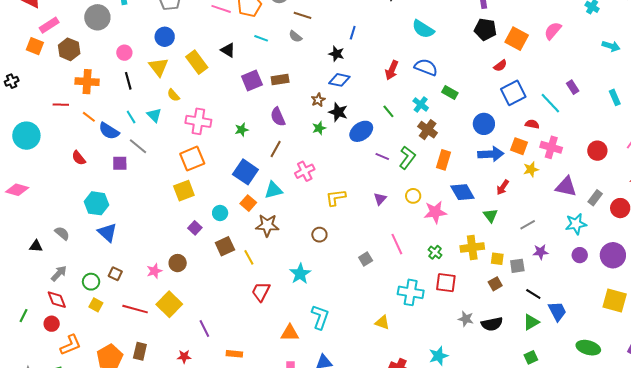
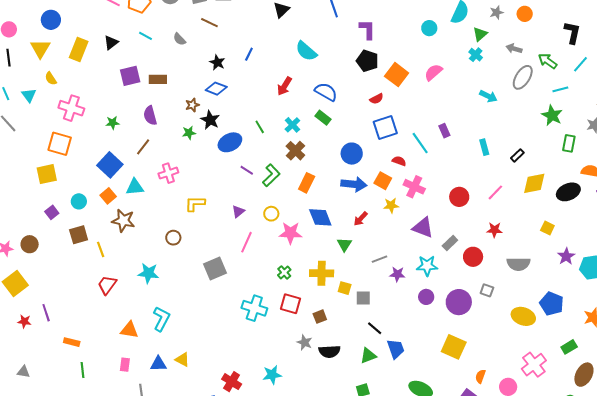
brown line: (303, 15) -> (209, 23), moved
blue line: (353, 33) -> (249, 54), moved
black triangle: (228, 50) -> (111, 43), turned 42
yellow rectangle: (197, 62) -> (79, 50), turned 50
blue semicircle: (426, 67) -> (326, 92), moved
red arrow: (392, 70) -> (284, 86), moved
orange square: (192, 159) -> (60, 144), turned 30
pink line: (397, 244) -> (247, 242), moved, turned 40
purple star: (541, 252) -> (397, 274), moved
gray square: (366, 259) -> (215, 269), size x1.6
cyan star: (300, 274) -> (148, 273), turned 30
brown square: (495, 284) -> (320, 317), moved
yellow triangle: (382, 322) -> (182, 360), moved
red star: (184, 357) -> (24, 321), moved

